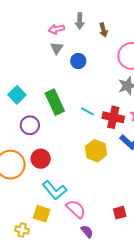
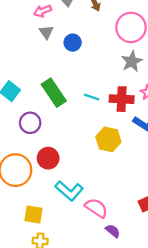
yellow square: (42, 214) -> (33, 215), moved

